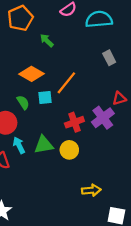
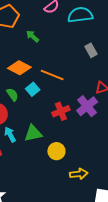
orange line: (66, 83) -> (52, 75), turned 75
cyan square: (45, 98) -> (33, 89), turned -32
yellow circle: (69, 150) -> (56, 151), moved

